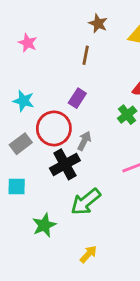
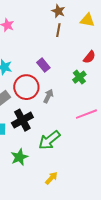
brown line: (86, 55) -> (58, 30), moved
purple rectangle: (77, 98) -> (43, 65), turned -72
black cross: (65, 164) -> (22, 120), moved

